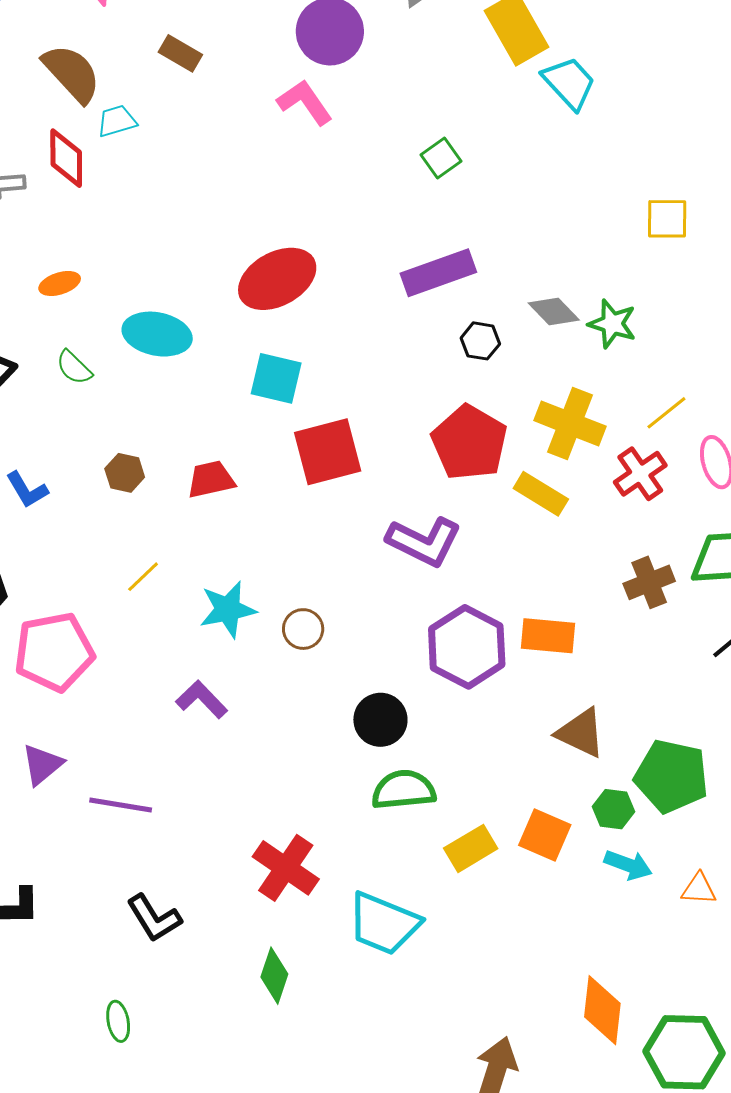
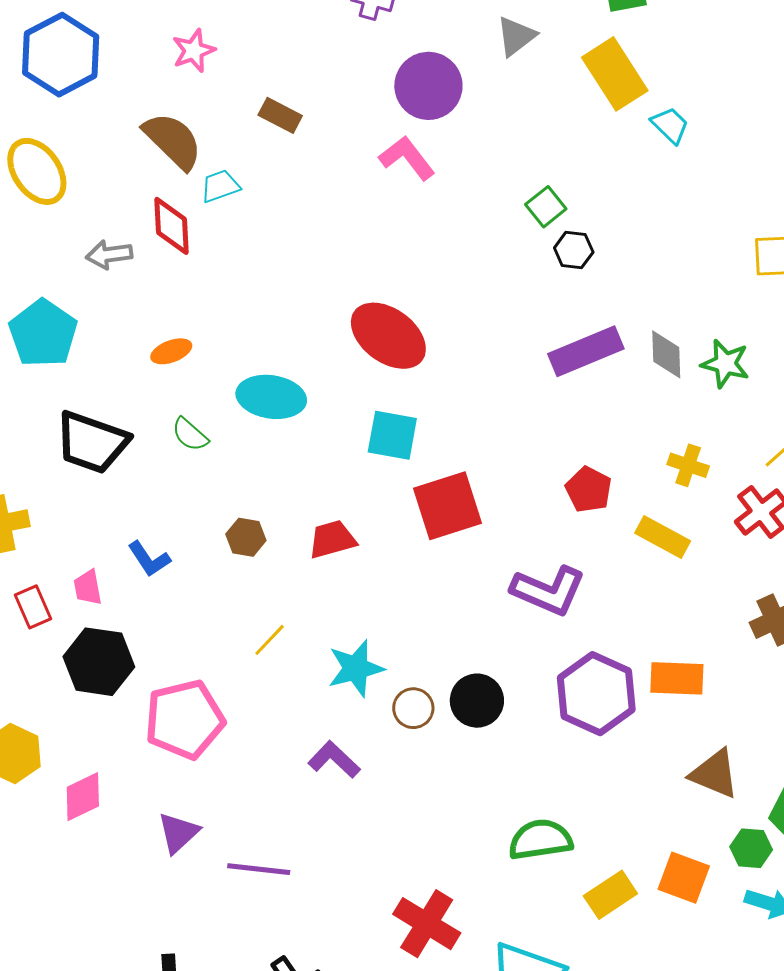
cyan trapezoid: (569, 83) -> (670, 125), size x0.7
purple rectangle: (438, 273) -> (586, 351), moved
red ellipse: (277, 279) -> (388, 336), turned 68
gray diamond: (554, 312) -> (666, 354), turned 45
black hexagon: (480, 341) -> (574, 250), moved
yellow cross: (570, 423) -> (688, 465), size x0.6
red pentagon: (469, 443) -> (589, 489), size x0.6
brown circle: (303, 629) -> (413, 708), moved
black circle: (380, 720) -> (477, 701), moved

